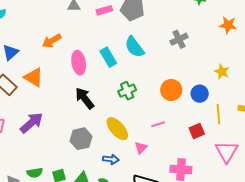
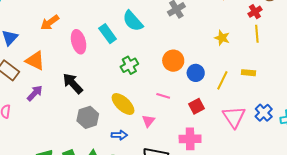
blue circle: (200, 94) -> (196, 73), moved
black arrow: (85, 98) -> (73, 83), moved
yellow line: (218, 114) -> (222, 80), turned 36
purple arrow: (31, 123) -> (35, 93), moved, size x0.7
pink line: (158, 124) -> (163, 96), turned 40
red square: (197, 131) -> (197, 106), moved

